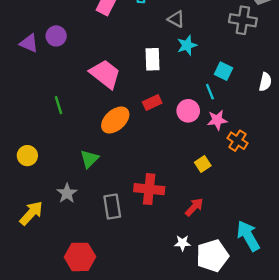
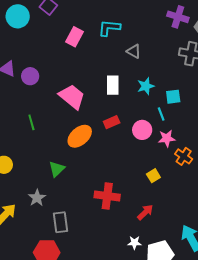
purple circle: (56, 36) -> (30, 76), moved
cyan star: (187, 45) -> (146, 86), moved
cyan square: (224, 71) -> (173, 97), turned -35
gray rectangle: (112, 207) -> (61, 222), moved

